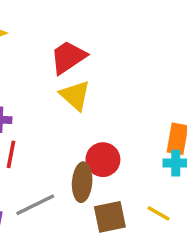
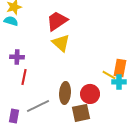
red circle: (103, 160) -> (90, 94), moved
yellow line: (158, 213) -> (109, 75), moved

